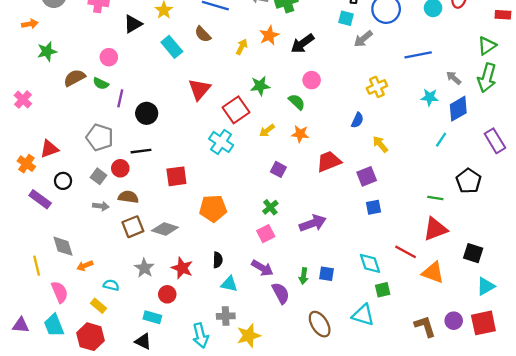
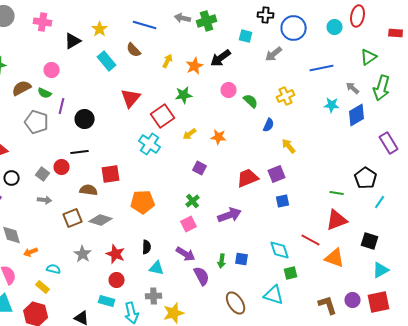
cyan square: (346, 18) -> (246, 36), moved
orange star: (269, 35) -> (195, 66), moved
green triangle: (487, 46) -> (369, 57), moved
green semicircle: (297, 102) -> (251, 101), moved
gray pentagon: (100, 137) -> (37, 122), moved
cyan line: (441, 140) -> (380, 202), moved
red trapezoid: (329, 161) -> (248, 178), moved
brown semicircle: (128, 197) -> (89, 190), moved
red circle: (167, 294) -> (117, 280), moved
cyan rectangle: (152, 317) -> (107, 301), moved

